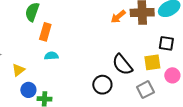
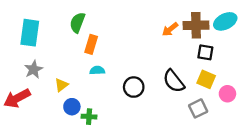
black square: (166, 43) -> (205, 52), moved
yellow square: (152, 62) -> (206, 79), turned 30
black circle: (102, 85) -> (134, 87), moved

